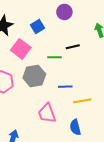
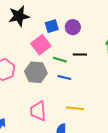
purple circle: (64, 12) -> (73, 27), moved
pink square: (21, 49) -> (41, 45), moved
blue line: (65, 87) -> (64, 77), moved

